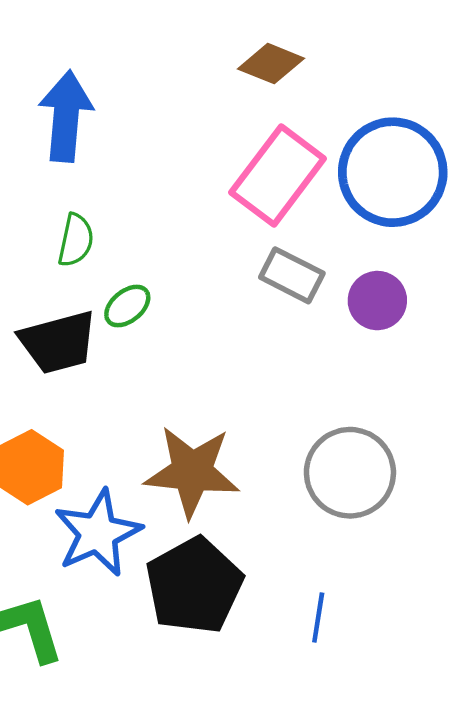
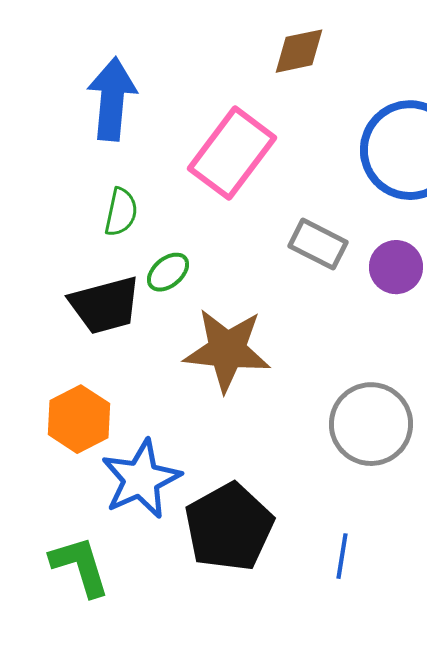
brown diamond: (271, 64) -> (299, 51), turned -34
pink rectangle: (278, 175) -> (232, 153), moved
brown star: (192, 472) -> (227, 350), moved

